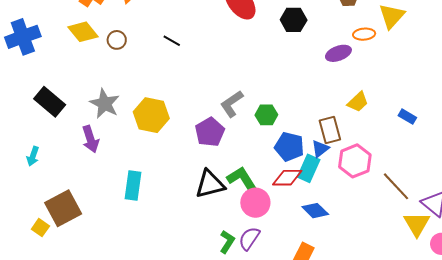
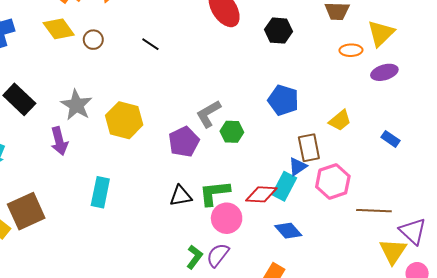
purple ellipse: (338, 53) -> (384, 72), moved
green hexagon: (266, 115) -> (232, 132), moved
blue pentagon: (289, 147) -> (283, 100), moved
green L-shape: (242, 179) -> (214, 193), turned -68
black triangle: (210, 184) -> (181, 196), size x0.7
brown line: (396, 186) -> (374, 211), turned -48

